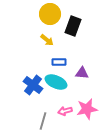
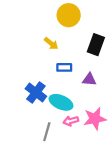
yellow circle: (50, 14) -> (69, 15), moved
black rectangle: (73, 26) -> (96, 45), moved
cyan ellipse: (56, 82) -> (61, 102), moved

